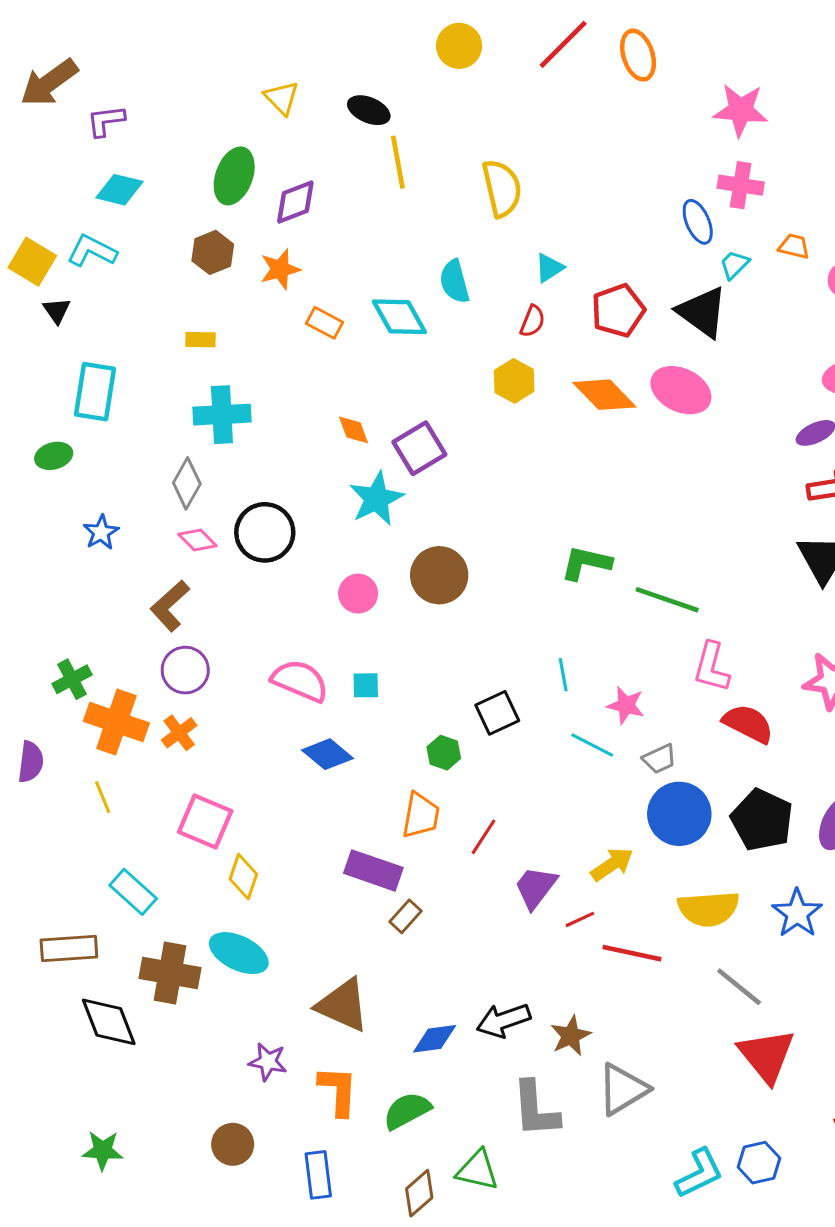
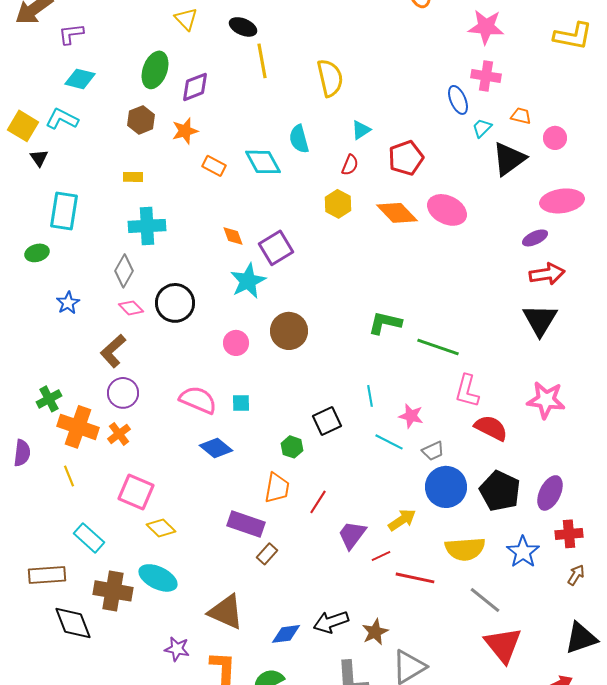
black triangle: (702, 312) -> (509, 159), moved, turned 48
yellow diamond: (243, 877) -> (161, 528), turned -64

